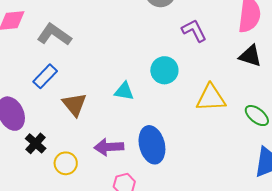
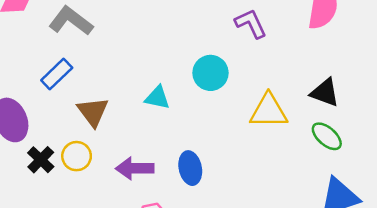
black triangle: (250, 56) -> (325, 93), moved
blue ellipse: (152, 145) -> (190, 168), size x0.7
yellow circle: (66, 163) -> (77, 156), moved

